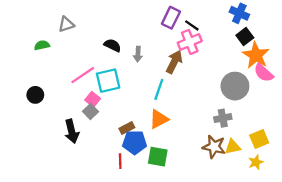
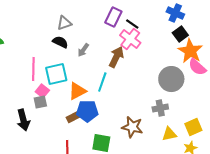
gray triangle: (66, 24) -> (64, 23), moved
pink cross: (190, 42) -> (130, 39), turned -30
gray arrow: (138, 54) -> (83, 50), turned 32
pink line: (83, 75) -> (33, 69), turned -55
gray square: (90, 111) -> (40, 102), turned 32
orange triangle: (159, 119) -> (77, 91), moved
blue pentagon: (135, 142) -> (87, 111), moved
brown star: (214, 147) -> (132, 127), moved

